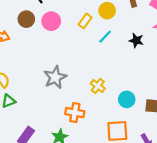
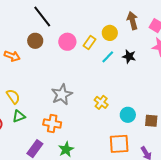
pink circle: (51, 21) -> (67, 42), moved
black star: (136, 40) -> (129, 56), moved
orange cross: (75, 113) -> (52, 123), moved

